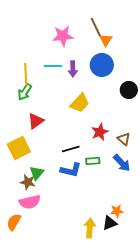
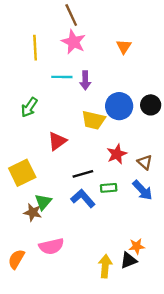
brown line: (96, 27) -> (71, 15), moved
pink star: (63, 36) -> (74, 42), turned 30
blue circle: (102, 65) -> (119, 106), moved
yellow line: (26, 74) -> (35, 48), moved
yellow trapezoid: (80, 103) -> (93, 120), turned 60
red triangle: (36, 121) -> (57, 141), moved
blue L-shape: (71, 170) -> (83, 198), turned -145
pink semicircle: (30, 202) -> (51, 246), moved

